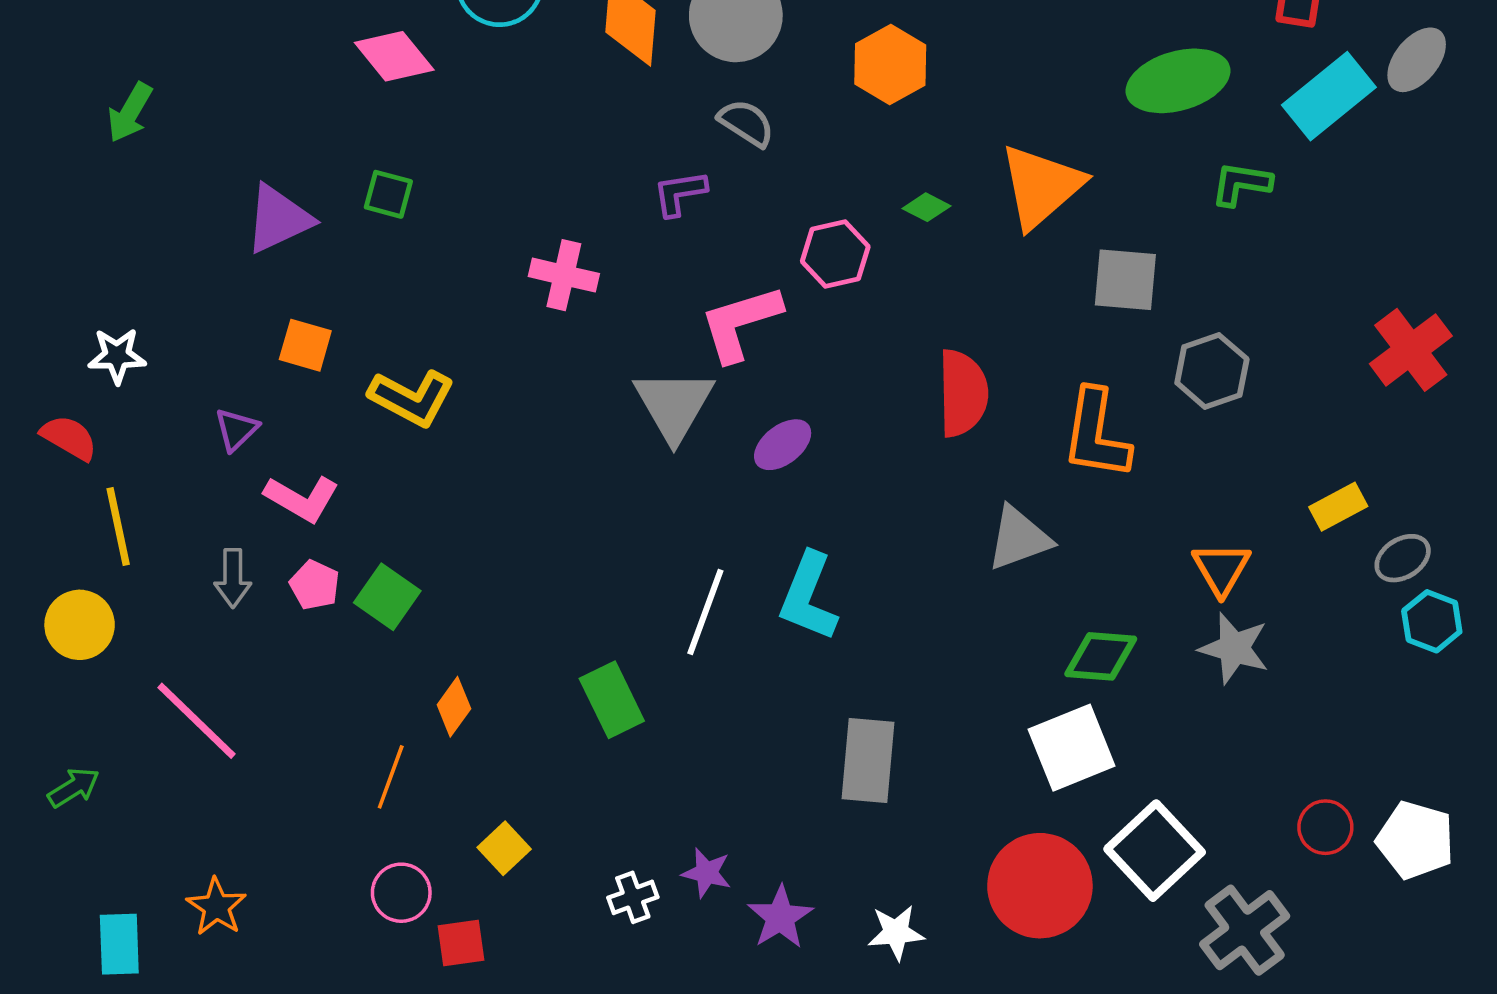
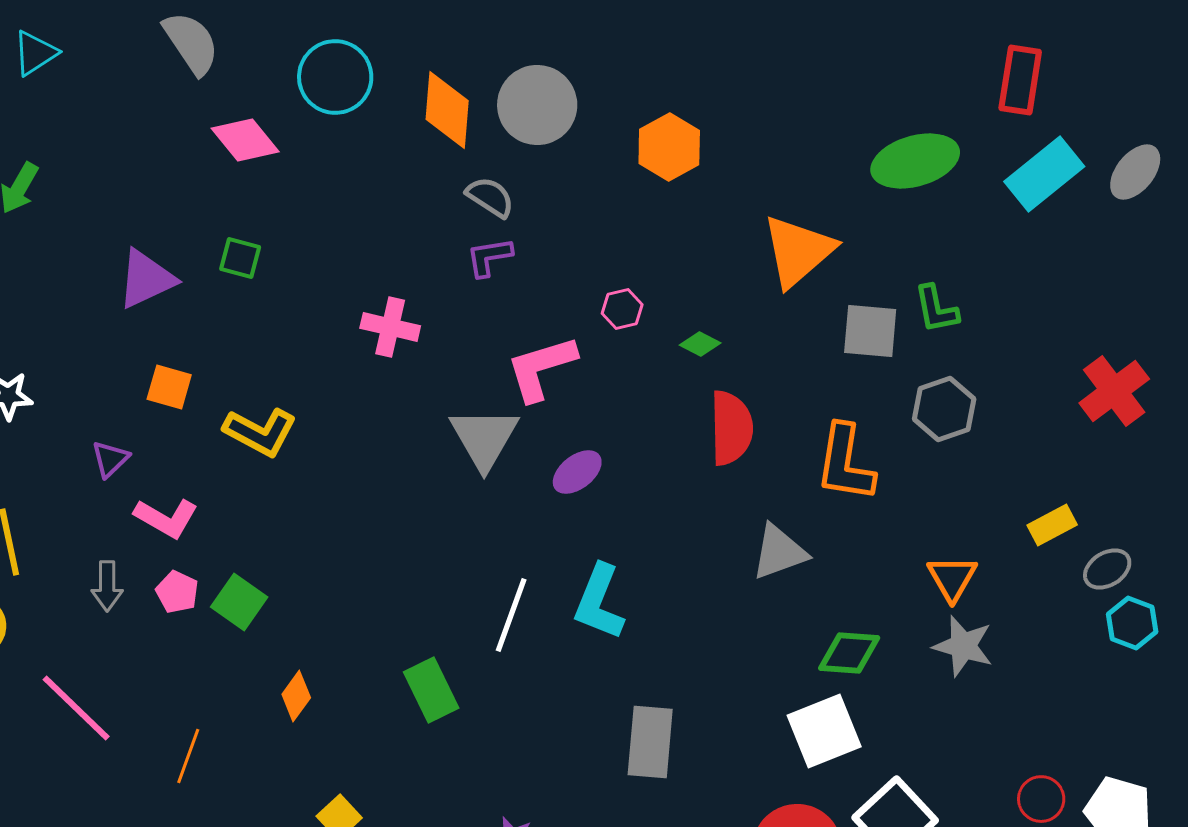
gray ellipse: (1417, 60) -> (1135, 172), moved
gray semicircle: (746, 123) -> (490, 197), moved
green L-shape: (1241, 184) -> (936, 309), moved, turned -110
green diamond: (926, 207) -> (700, 344), moved
pink hexagon: (835, 254) -> (622, 309), size x0.7
orange line: (391, 777) -> (188, 756), moved

